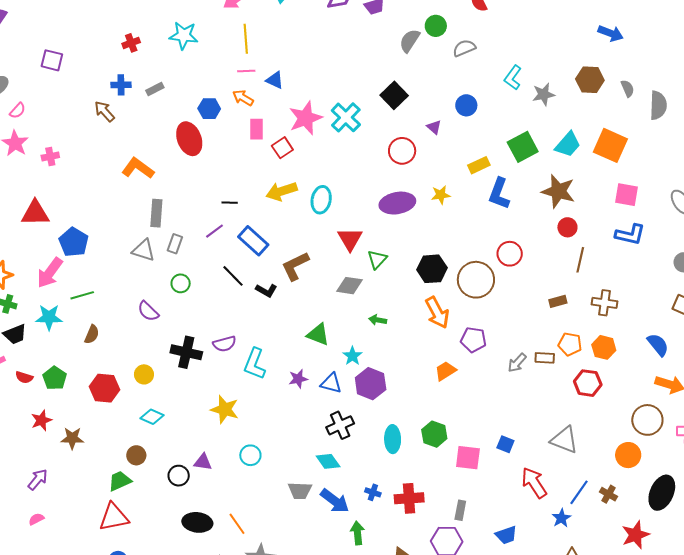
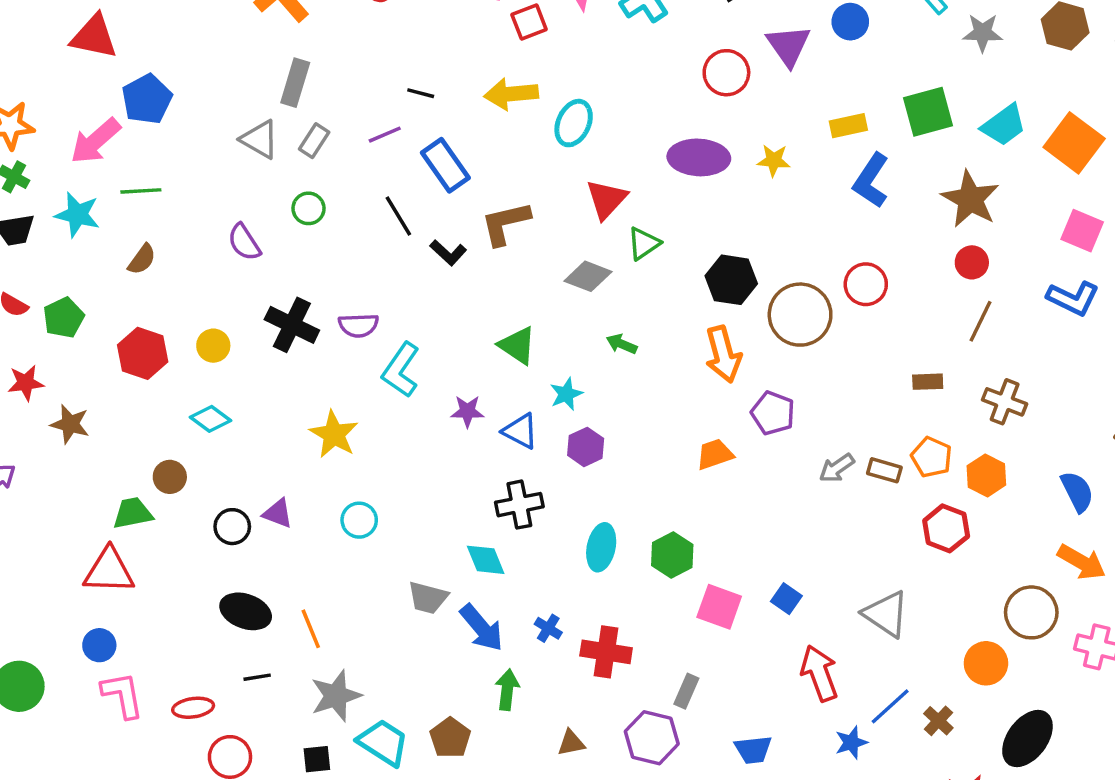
purple triangle: (434, 127) -> (788, 45), size x1.8
purple hexagon: (371, 384) -> (586, 447), size x0.7

